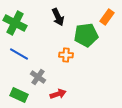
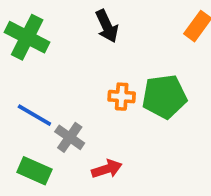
green pentagon: (86, 35) -> (164, 97), moved
blue line: (19, 54) -> (34, 115), moved

